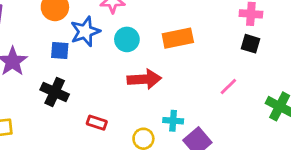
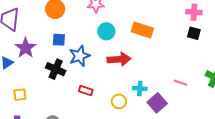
blue star: (85, 31) -> (80, 56), moved
orange rectangle: (178, 38) -> (142, 30), turned 30
pink line: (228, 87) -> (180, 83), moved, turned 64

